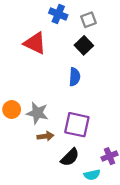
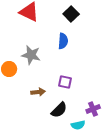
gray star: (37, 113) -> (31, 55), moved
purple square: (77, 125) -> (65, 82), size x0.6

